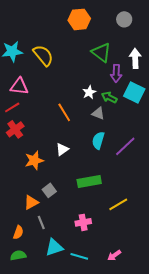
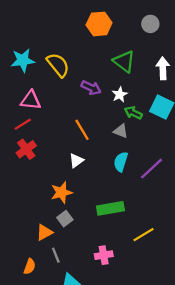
purple arrow: (116, 73) -> (91, 88), moved, turned -66
white star: (89, 92) -> (120, 95), moved
white triangle: (62, 149) -> (76, 161), moved
orange star: (34, 160) -> (62, 192), moved

